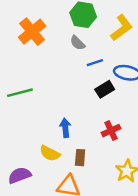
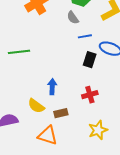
black rectangle: (105, 89) -> (90, 60), turned -49
brown rectangle: (80, 158) -> (61, 113), turned 64

